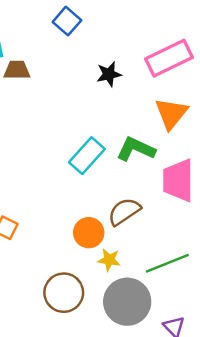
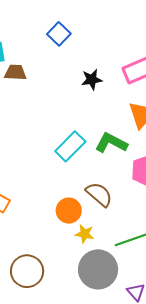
brown semicircle: (124, 212) -> (99, 194), turned 72
brown circle: (64, 293) -> (27, 271), moved

